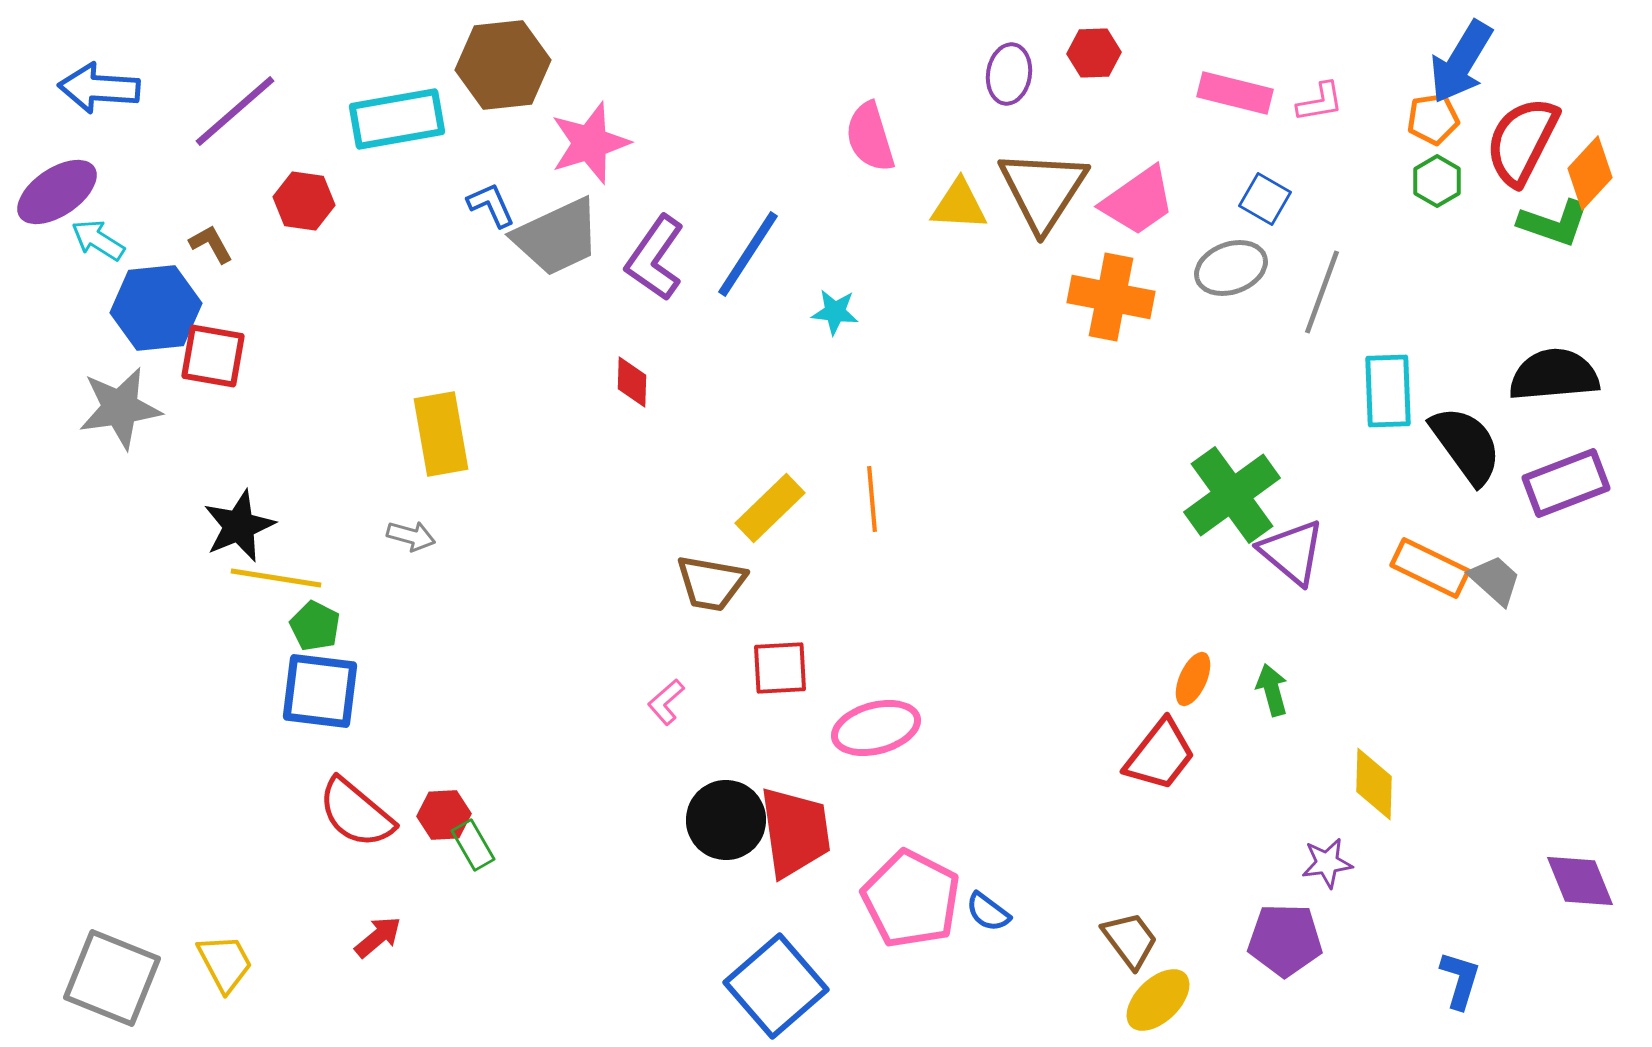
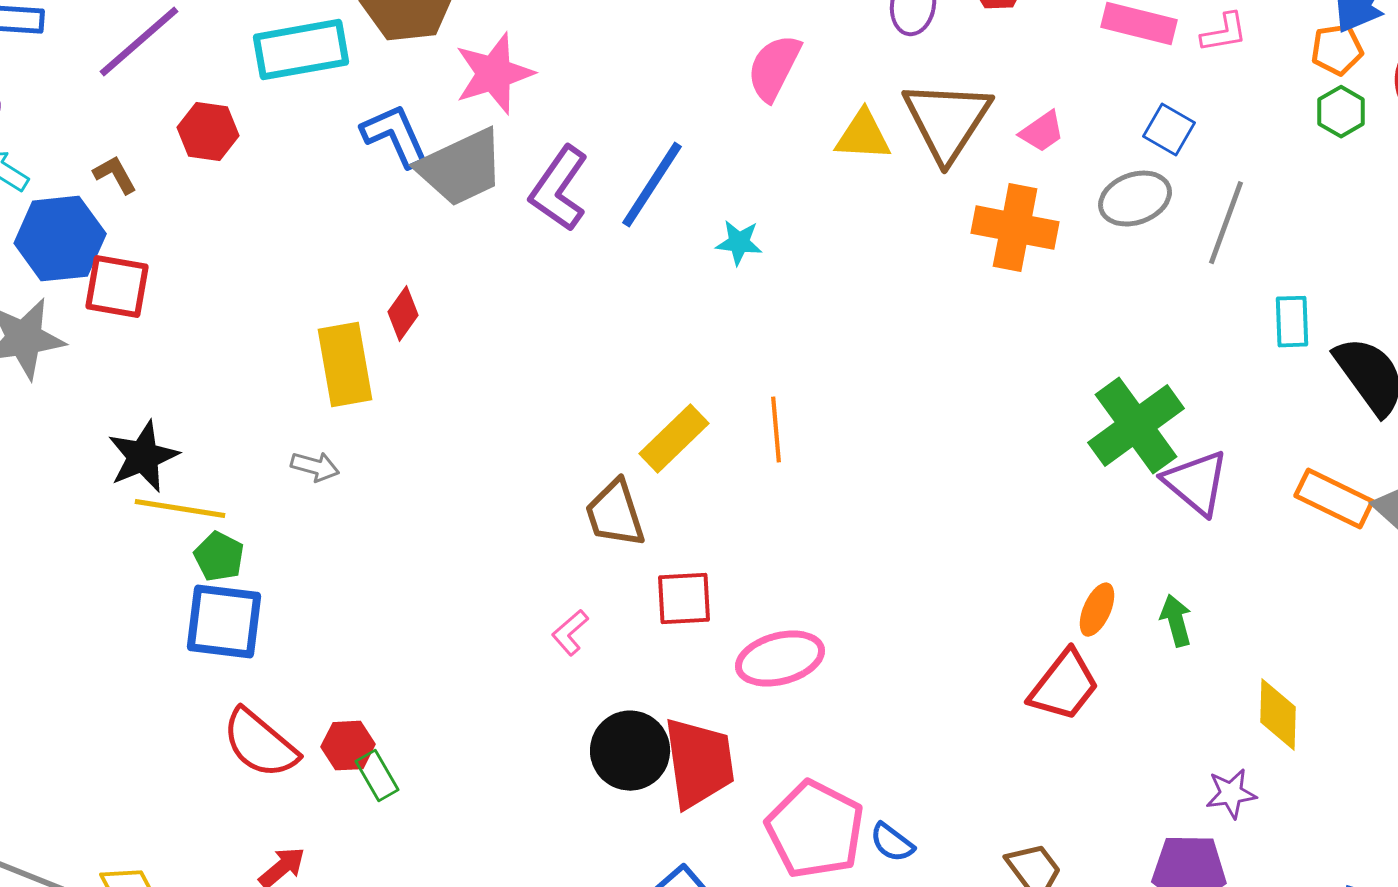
pink semicircle: (870, 137) -> (774, 68), turned 44
pink trapezoid: (1138, 201) -> (1042, 132), size x0.6
blue L-shape: (491, 205) -> (395, 136), size x1.4
red diamond: (632, 382) -> (403, 314), moved, turned 34
cyan rectangle: (1388, 391) -> (1292, 322), size x0.7
brown trapezoid: (711, 583) -> (615, 514), turned 62

